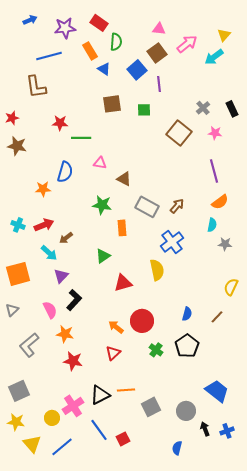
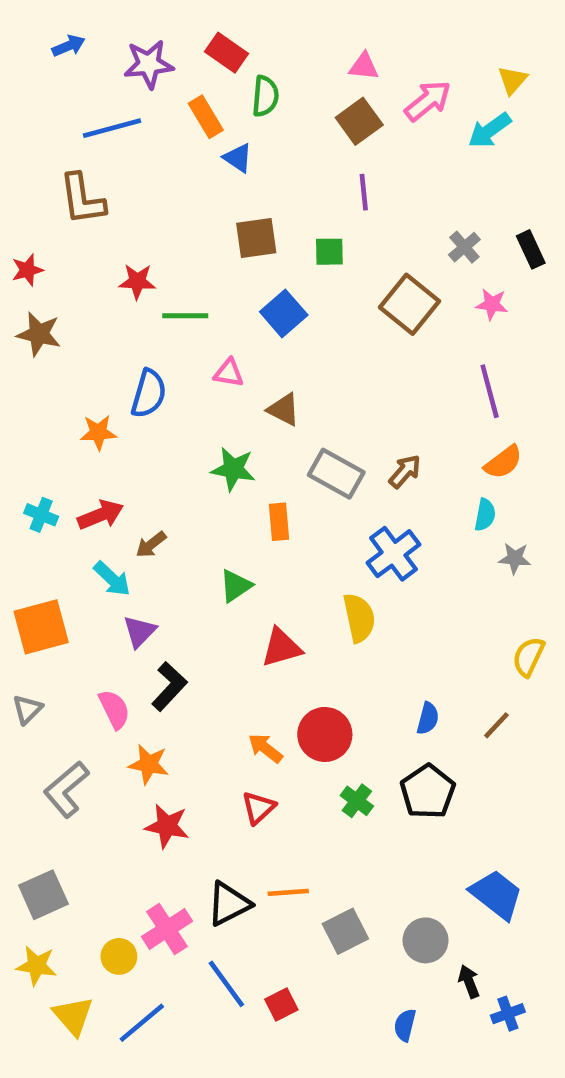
blue square: (137, 70) -> (284, 313), moved
blue cross: (227, 431) -> (508, 1014), moved

